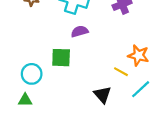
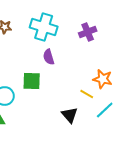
purple semicircle: (80, 31) -> (49, 57), turned -91

